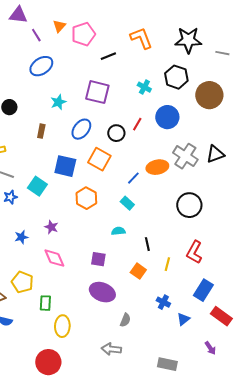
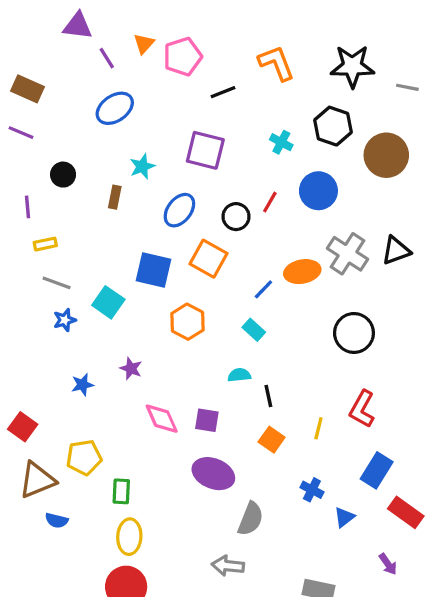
brown rectangle: (41, 131) -> (115, 197), moved
black line: (147, 244) -> (268, 396), moved
pink diamond: (54, 258) -> (162, 419), moved
yellow pentagon: (22, 282) -> (84, 457), turned -30
gray semicircle: (125, 320) -> (251, 519), size x1.5
yellow ellipse: (62, 326) -> (129, 537), moved

